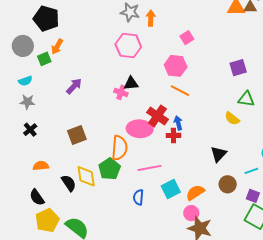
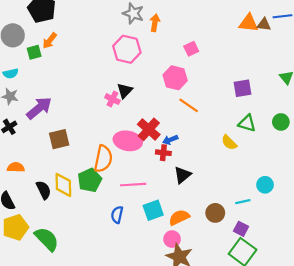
black triangle: (131, 83) -> (125, 91), turned -49
purple arrow: (74, 86) -> (39, 108), moved, size x1.4
orange line: (180, 91) -> (189, 105), moved
blue arrow: (178, 123) -> (170, 140), turned -104
black triangle: (219, 154) -> (182, 175), moved

